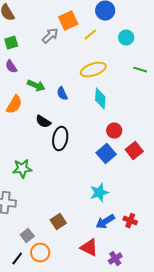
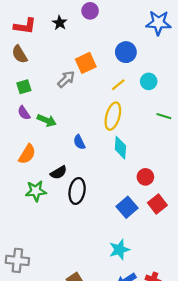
yellow line: (90, 35) -> (118, 85), moved
yellow ellipse: (93, 70) -> (113, 116), turned -55
green arrow: (36, 86) -> (47, 120), moved
black semicircle: (43, 122) -> (59, 173), turned -63
red circle: (114, 131) -> (145, 177), moved
green star: (22, 169) -> (36, 191), moved

